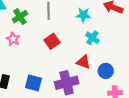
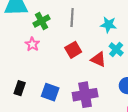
red triangle: (83, 62) -> (98, 59), moved

